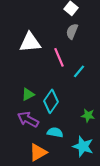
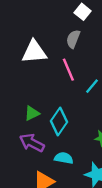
gray semicircle: (72, 31) -> (73, 39), moved

